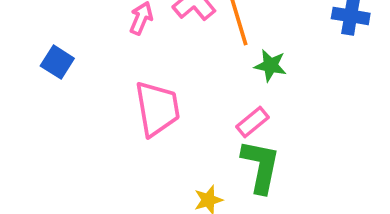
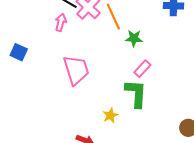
pink rectangle: (252, 122) -> (142, 69), moved

